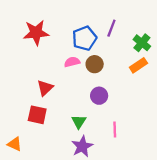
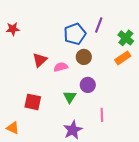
red star: (36, 33) -> (13, 29), moved, size x0.6
pink semicircle: (72, 62) -> (61, 67), moved
red triangle: (45, 88) -> (40, 60), moved
green triangle: (79, 122) -> (70, 97), moved

